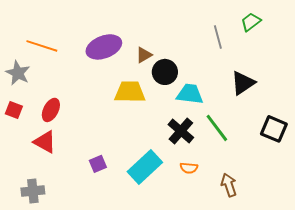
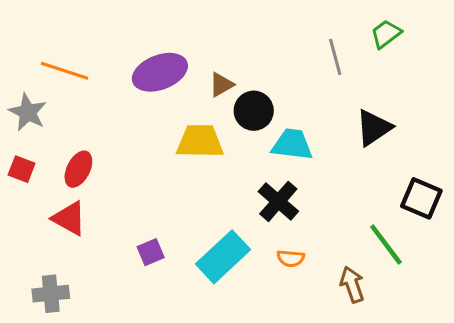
green line: (217, 128) -> (386, 244), moved

